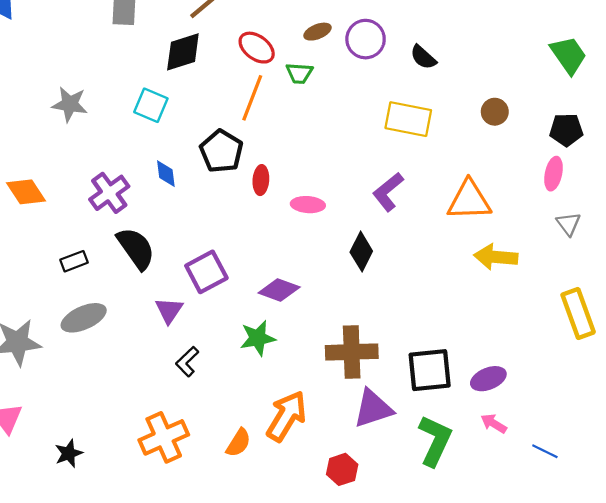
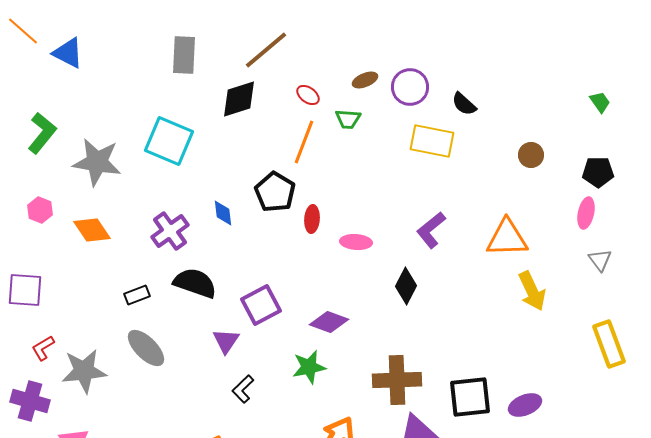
red ellipse: (257, 48) -> (308, 95), size x0.7
green trapezoid: (568, 55) -> (600, 102), size x0.6
gray star: (70, 104) -> (97, 162), moved, size x1.4
cyan square: (151, 105) -> (169, 141), moved, size x1.5
yellow rectangle: (408, 119) -> (432, 141), moved
black semicircle: (136, 248) -> (195, 283), turned -36
yellow arrow: (496, 257) -> (532, 291), turned -120
gray ellipse: (84, 318) -> (146, 348), turned 69

